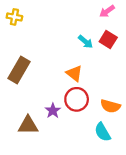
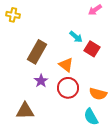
red square: (108, 40) -> (92, 49), moved
brown rectangle: (19, 70) -> (37, 52), moved
purple star: (53, 111) -> (41, 81), moved

